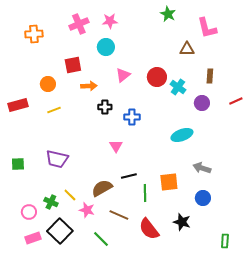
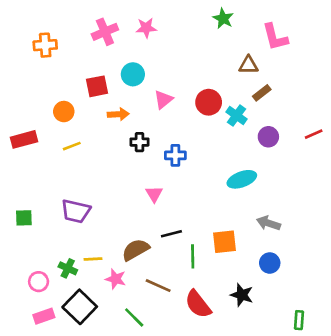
cyan circle: (106, 47) -> (133, 74), moved
brown rectangle: (210, 76) -> (262, 93), moved, turned 48
yellow line: (70, 195) -> (93, 259), turned -48

